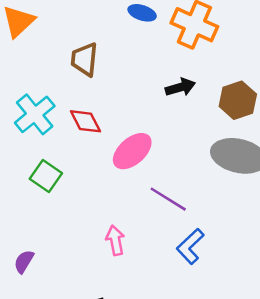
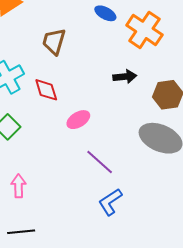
pink ellipse: (132, 151) -> (78, 120), size x0.7
pink arrow: (115, 240) -> (19, 186), moved

